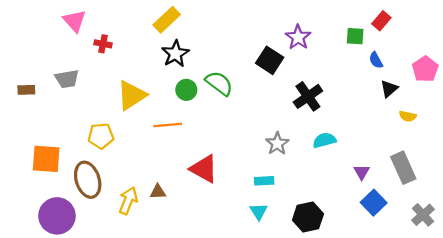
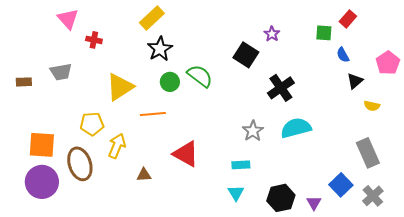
purple star: (298, 37) -> (272, 34), size x0.7
cyan semicircle: (324, 140) -> (296, 128), size x1.4
purple triangle: (362, 172) -> (314, 203), moved
yellow arrow: (128, 201) -> (117, 146), moved
gray cross: (423, 215) -> (373, 196), moved
purple circle: (57, 216) -> (42, 182), moved

